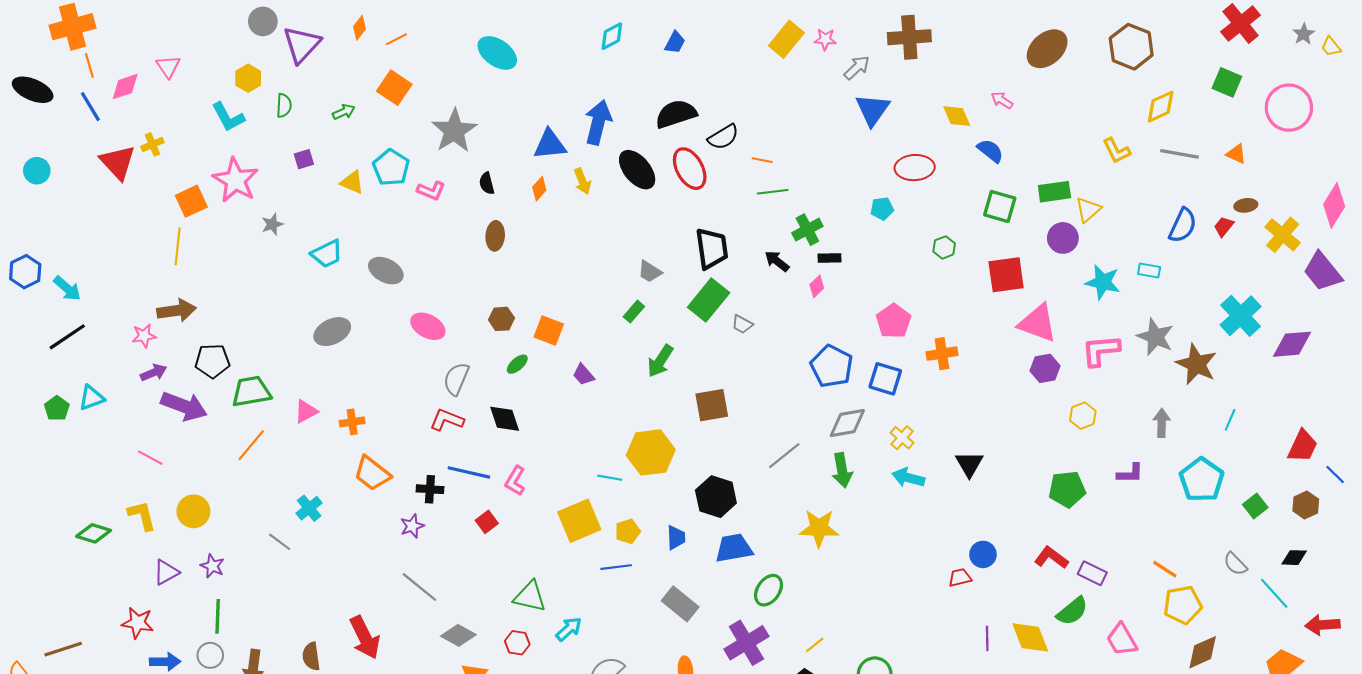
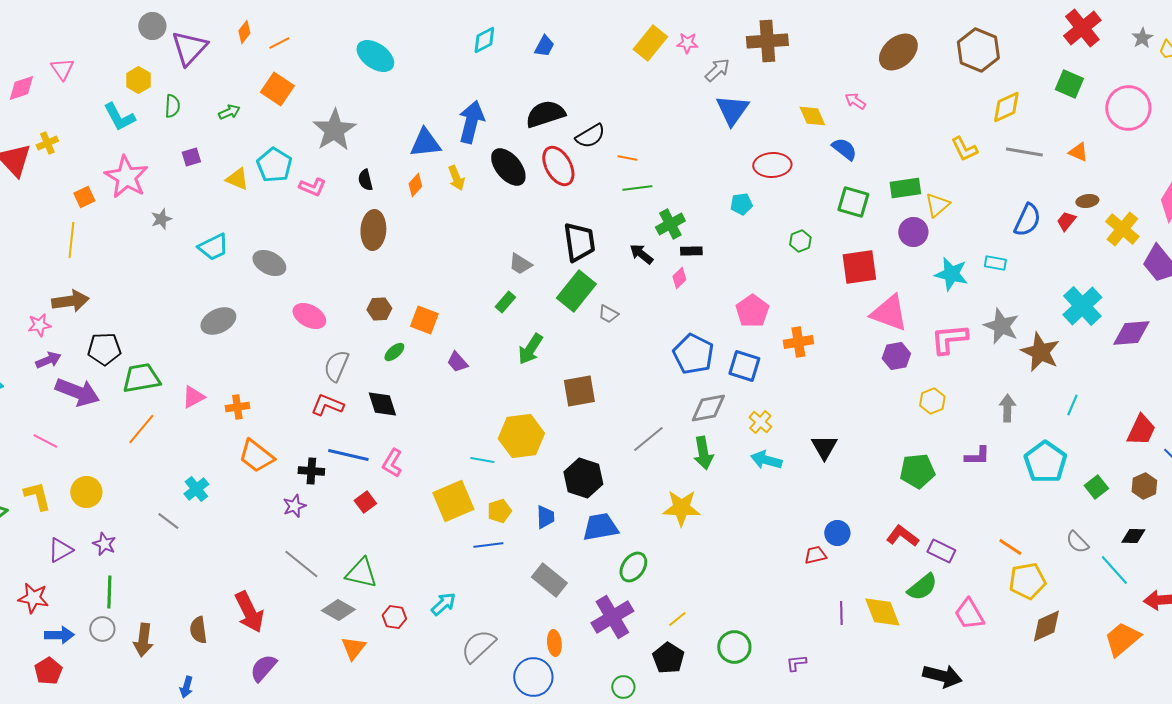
orange square: (191, 201) -> (84, 197), size x0.7
brown ellipse: (495, 236) -> (373, 230), size x1.4
green triangle: (530, 596) -> (361, 573), moved

